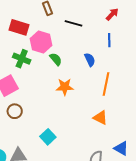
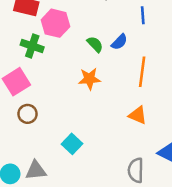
green semicircle: (56, 59) -> (95, 44), moved
blue semicircle: (90, 60) -> (119, 42), turned 72

